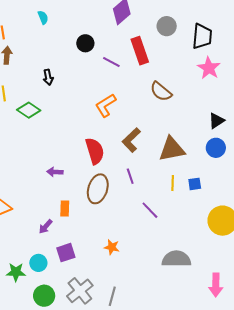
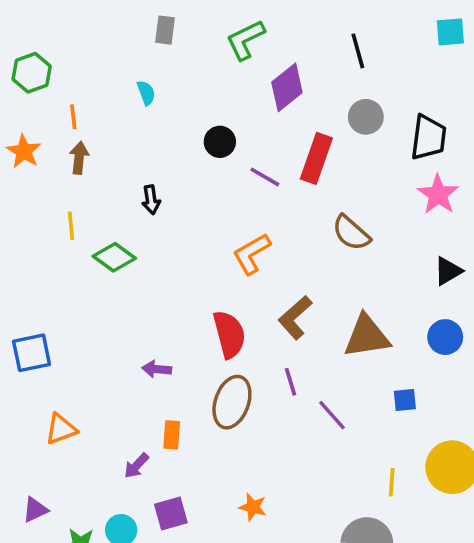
red rectangle: (140, 51) -> (316, 158), turned 36
black triangle: (216, 121) -> (448, 271), moved
yellow line: (173, 183) -> (392, 482), moved
purple line: (150, 210) -> (332, 415), moved

